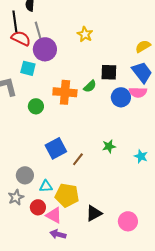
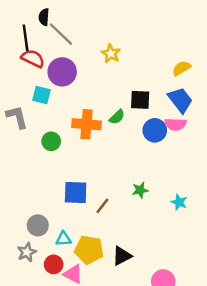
gray line: (39, 33) -> (61, 34), moved, turned -30
blue square: (56, 148) -> (76, 193), turned 30
black triangle: (94, 213) -> (122, 256), moved

